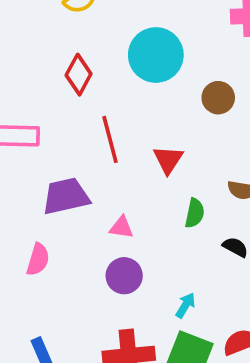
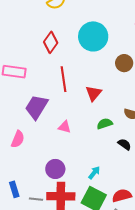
purple trapezoid: (66, 196) -> (37, 107), turned -52
green semicircle: (195, 213) -> (105, 124), turned -126
purple circle: (124, 276) -> (55, 169), moved

